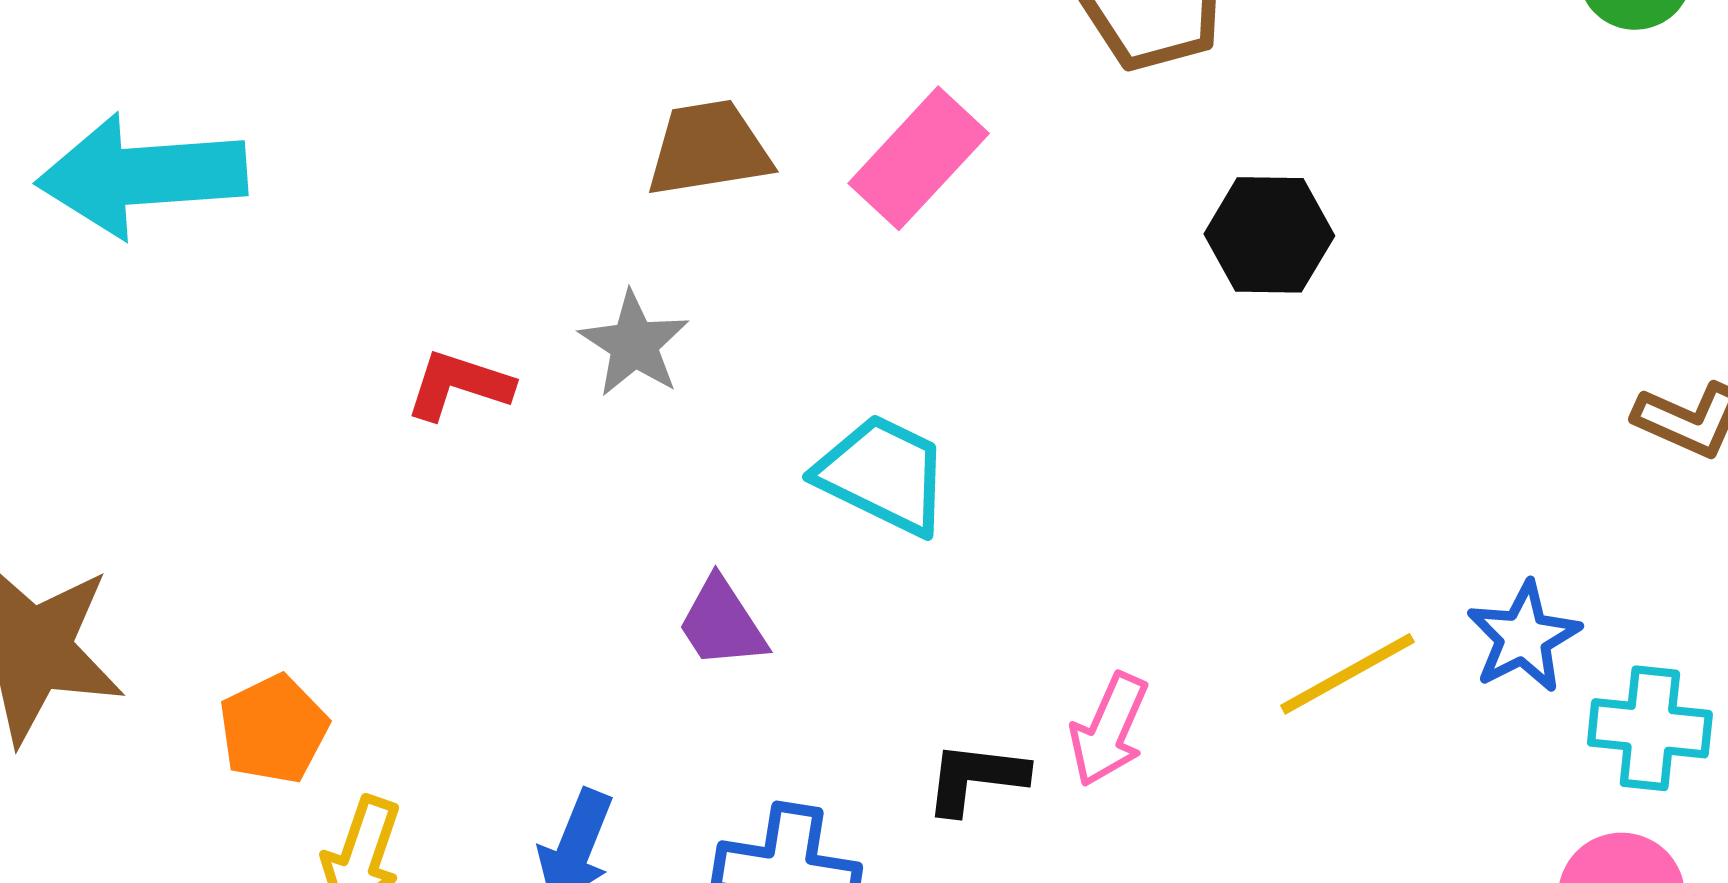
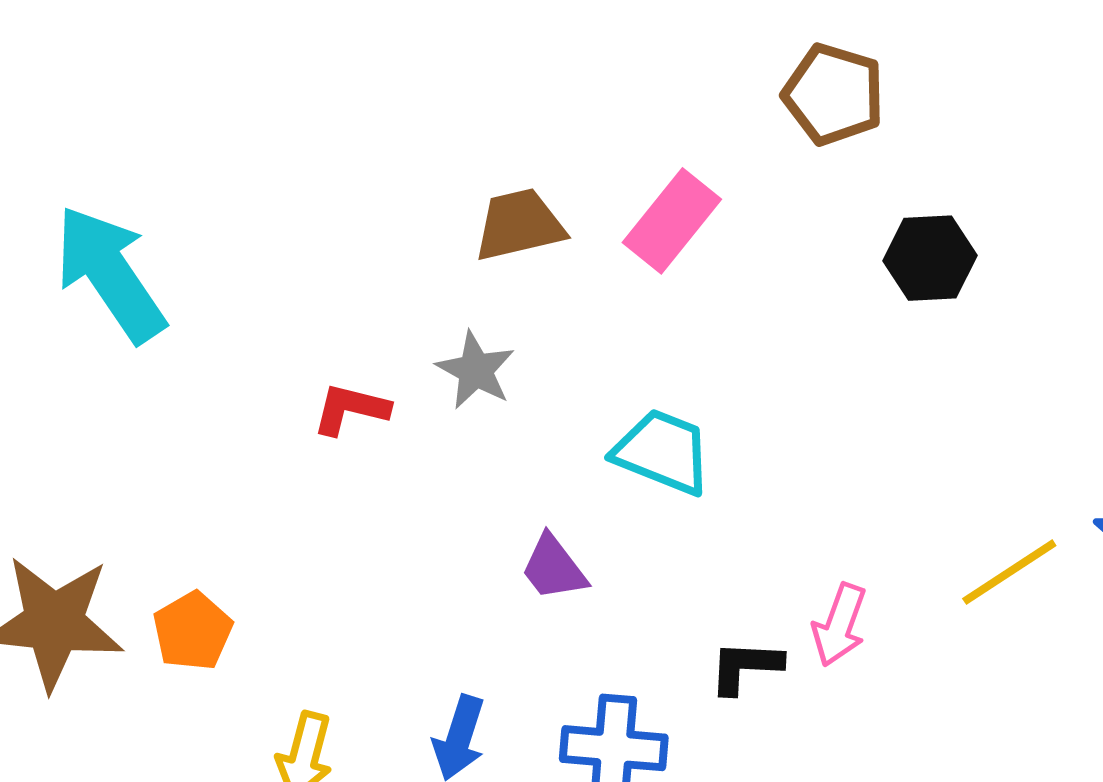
cyan arrow: (142, 176) -> (110, 274), turned 64
orange pentagon: (273, 729) -> (193, 631), moved

